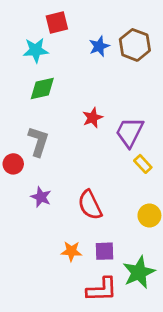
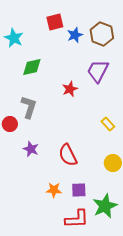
red square: (57, 22) -> (55, 22), moved
cyan star: (36, 50) -> (14, 38), moved, turned 30
purple trapezoid: (130, 132) -> (98, 71), moved

